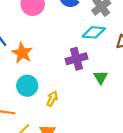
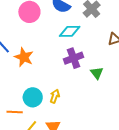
cyan diamond: (94, 32) -> (70, 31), moved
cyan circle: (27, 86) -> (33, 97), moved

